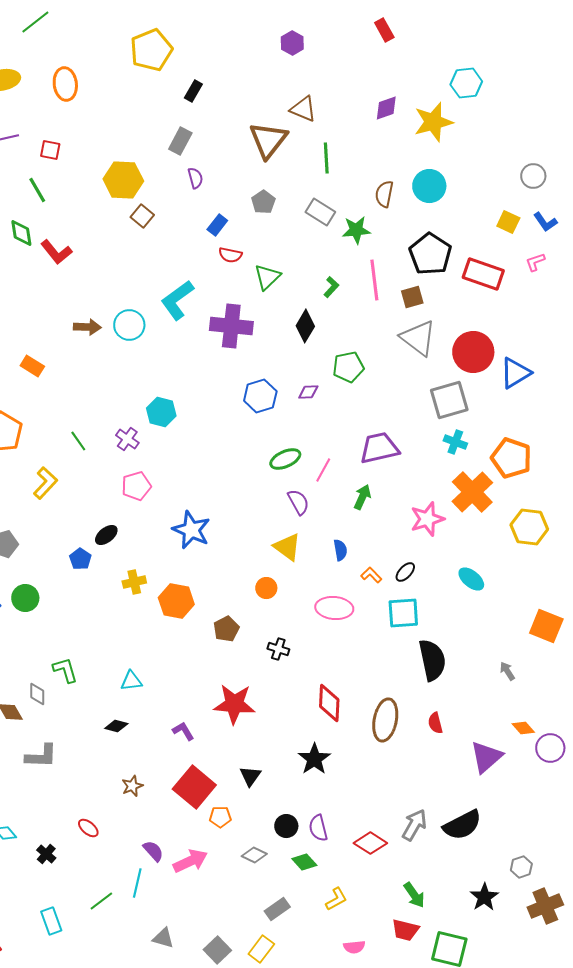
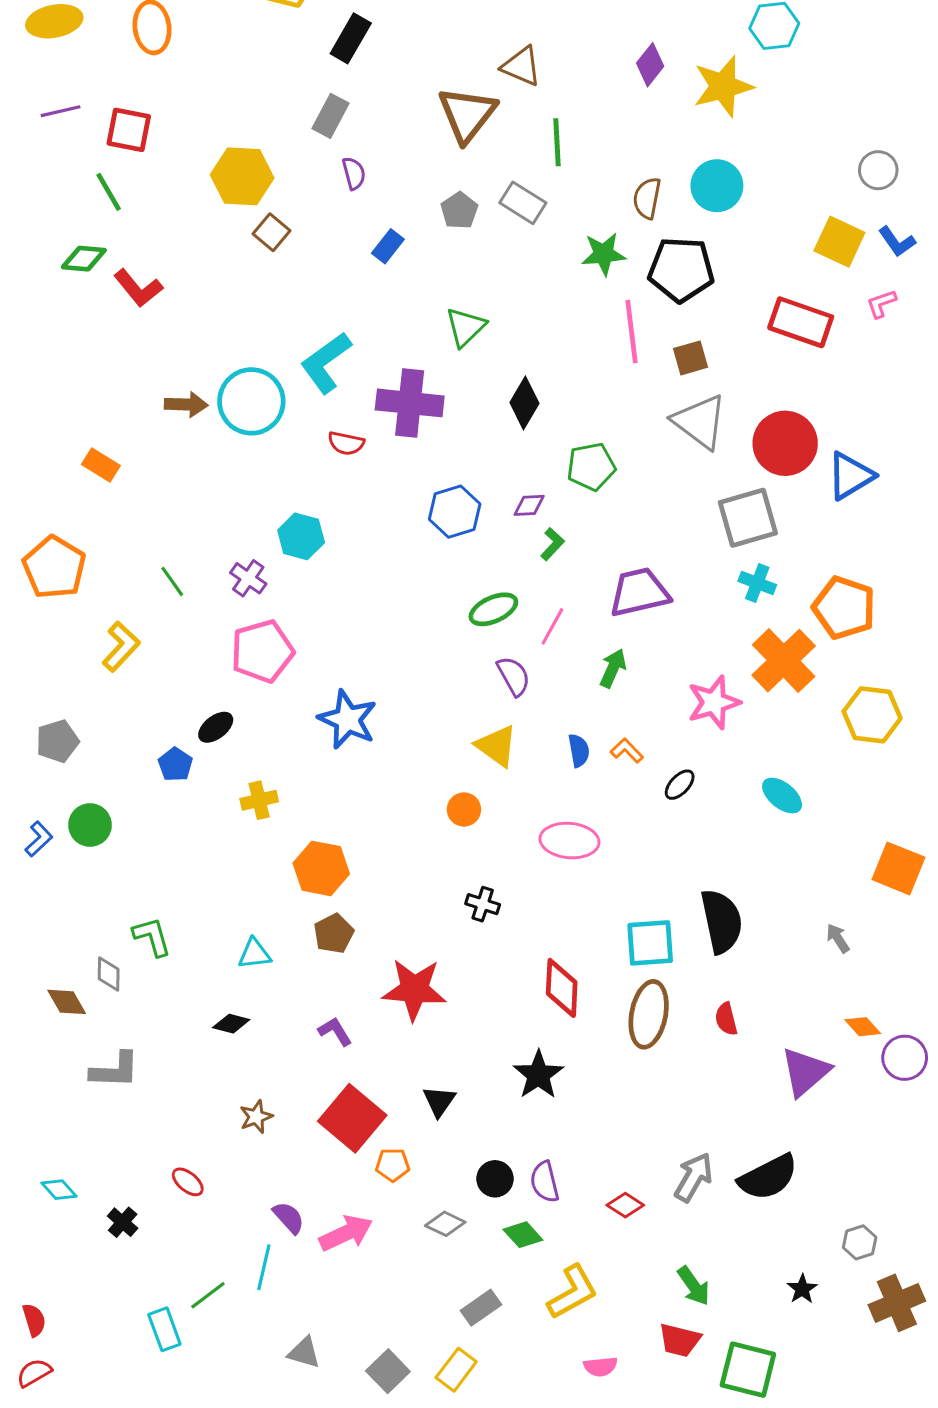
black rectangle: (193, 91) -> (351, 38), size x1.4
purple diamond: (386, 108) -> (650, 65), turned -32
red square: (50, 150) -> (129, 130), size x1.4
gray rectangle: (320, 212) -> (523, 203), moved
yellow square: (508, 222) -> (839, 242), size x1.4
green diamond: (21, 233) -> (84, 259), turned -76
black pentagon: (430, 254) -> (681, 269), moved, turned -30
red semicircle: (230, 255) -> (346, 443), moved
green L-shape: (331, 287) -> (552, 544), moved
cyan circle: (129, 325) -> (251, 401), size x1.4
pink pentagon: (136, 486) -> (262, 651), size x1.4
orange L-shape: (371, 575) -> (627, 751), moved
orange hexagon: (176, 601) -> (321, 868), moved
cyan square: (403, 613) -> (650, 943), moved
brown pentagon: (226, 629) -> (334, 934), moved
red diamond: (370, 843) -> (625, 1205), size x0.7
black star: (484, 897) -> (802, 1289), size x0.7
yellow L-shape: (336, 899) -> (573, 1292), size x1.5
cyan rectangle: (51, 921) -> (164, 1329), moved

